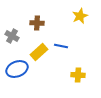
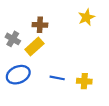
blue line: (61, 46) -> (57, 78), moved
yellow rectangle: (39, 52) -> (34, 47), moved

